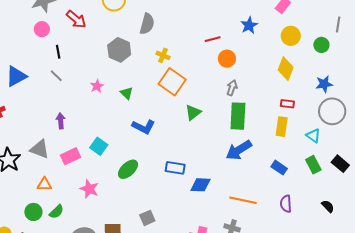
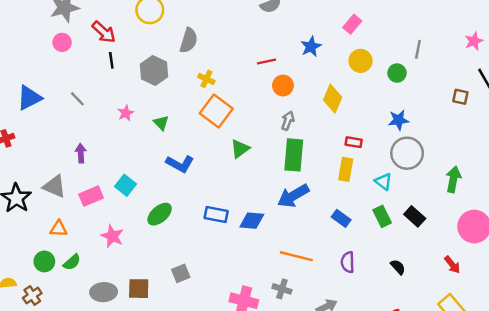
black line: (58, 52) -> (111, 60), moved
yellow diamond: (286, 69) -> (333, 99), moved
blue diamond: (201, 185) -> (252, 221), moved

